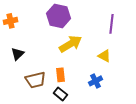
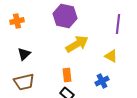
brown trapezoid: (35, 80) -> (24, 82), moved

